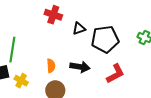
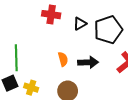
orange semicircle: (51, 66) -> (63, 59), moved

